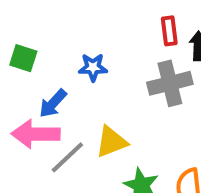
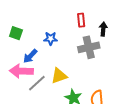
red rectangle: (169, 31) -> (81, 20), moved

